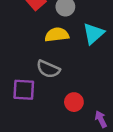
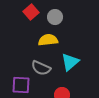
cyan triangle: (94, 34) -> (70, 62), moved

